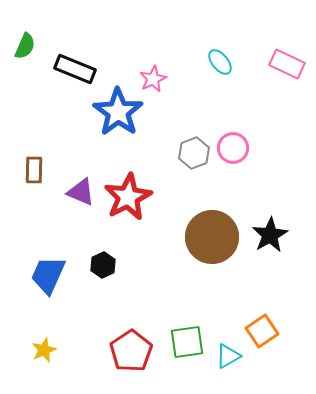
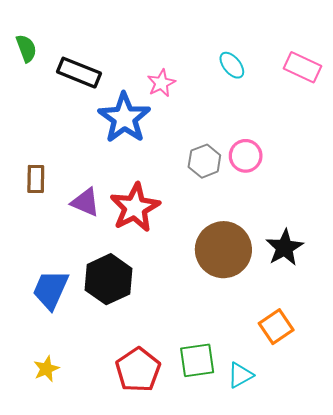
green semicircle: (25, 46) -> (26, 48), turned -44
black hexagon: (103, 265) -> (109, 279), size x1.8
orange square: (262, 331) -> (276, 327), moved

